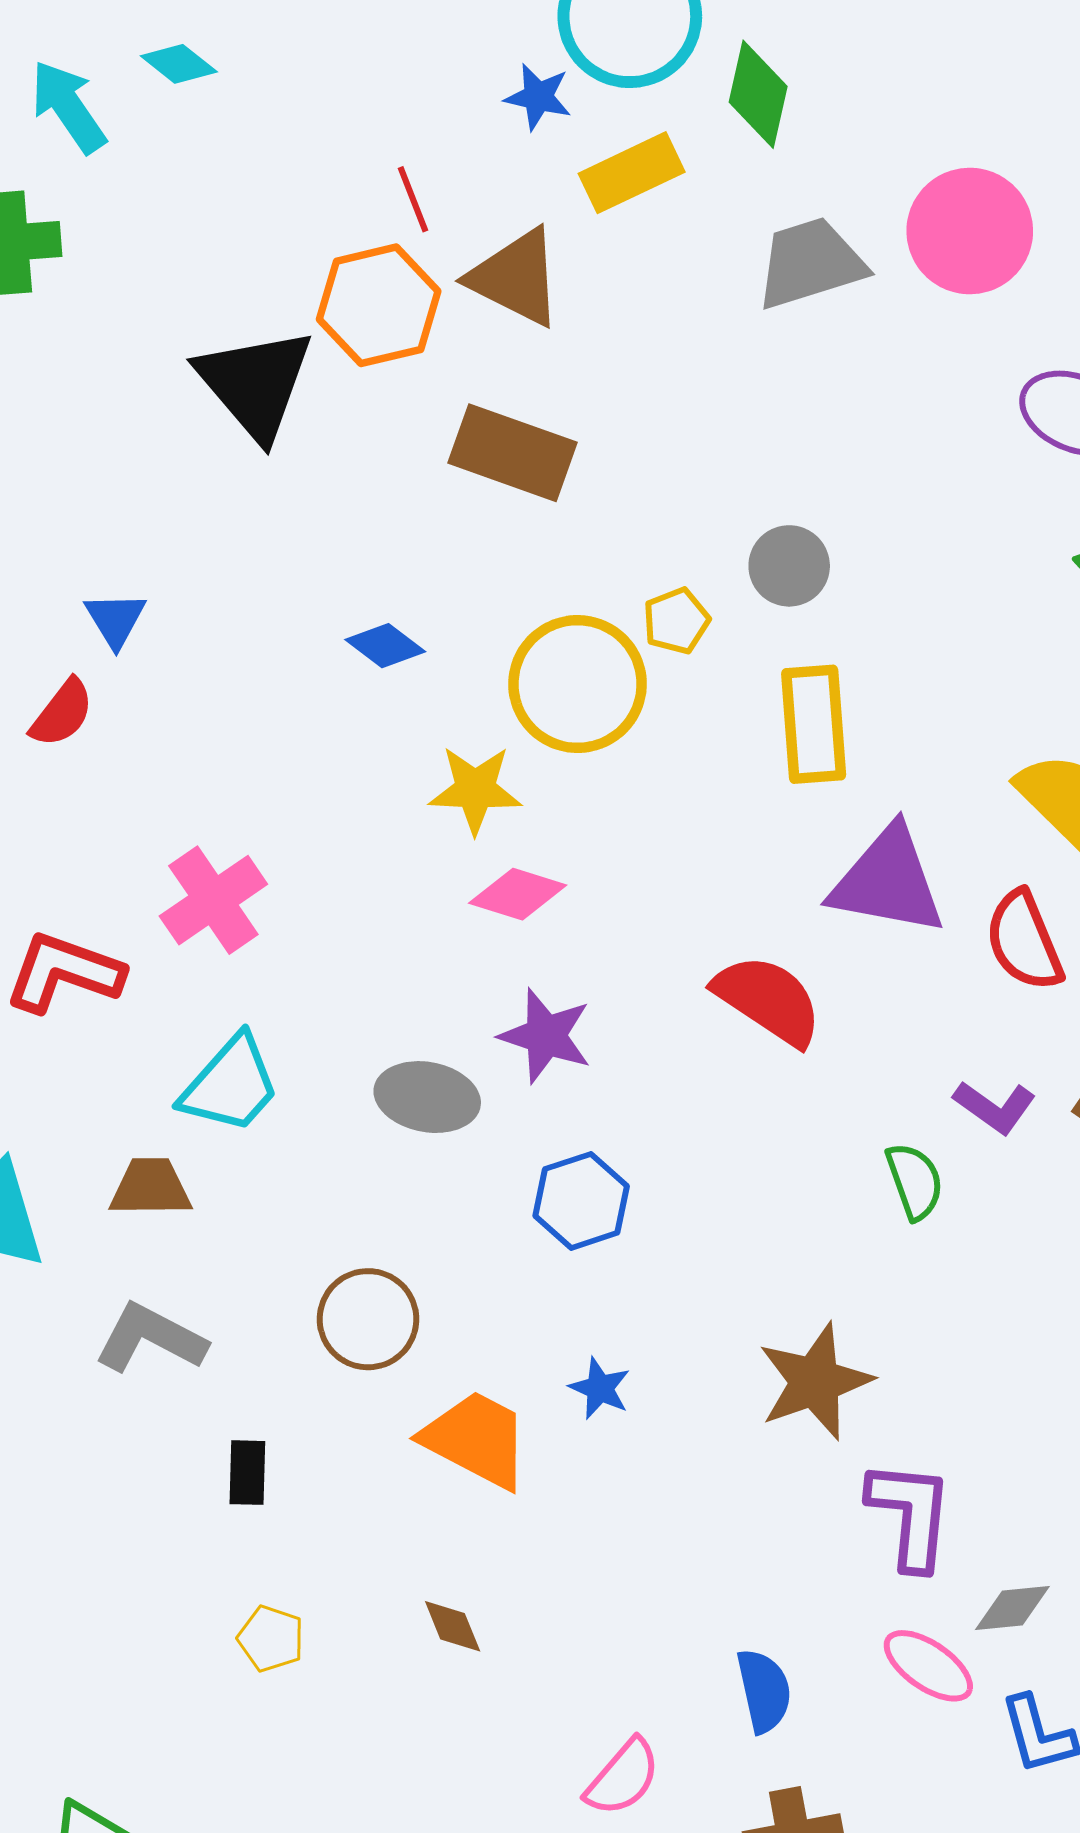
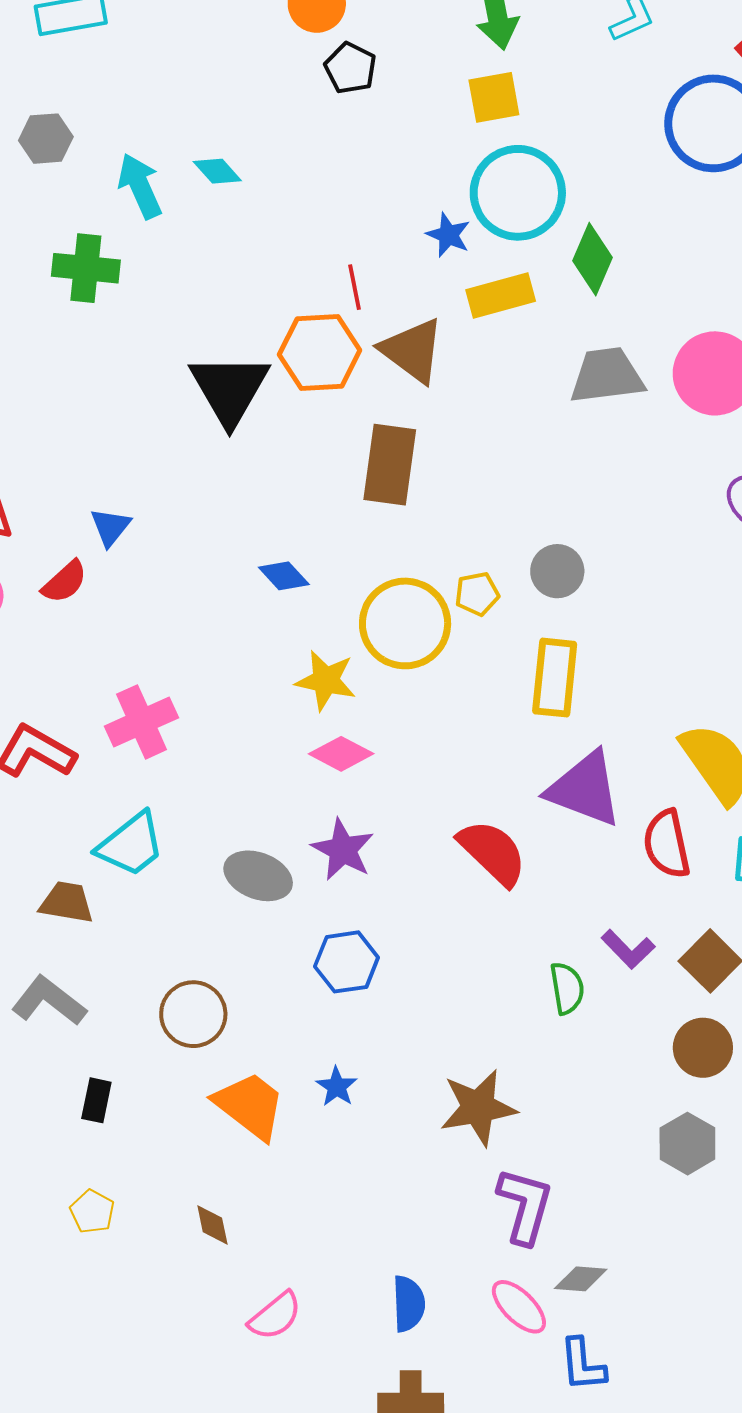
brown rectangle: (513, 453) -> (390, 465), turned 68
pink semicircle: (623, 1777) -> (275, 1316), moved

